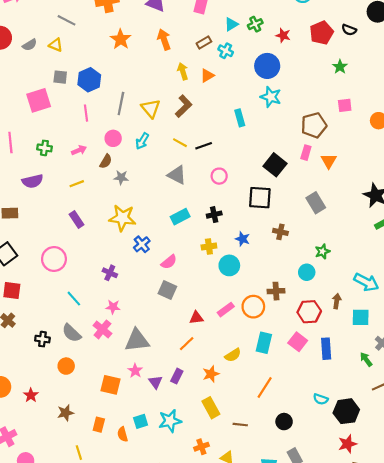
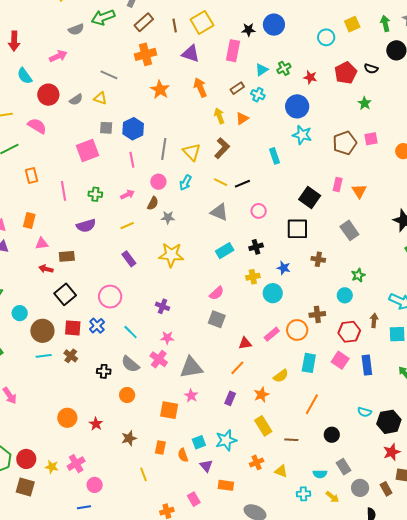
brown pentagon: (314, 125) -> (345, 143), moved
blue cross: (142, 244) -> (97, 326), moved
purple triangle: (155, 382) -> (206, 466), moved

